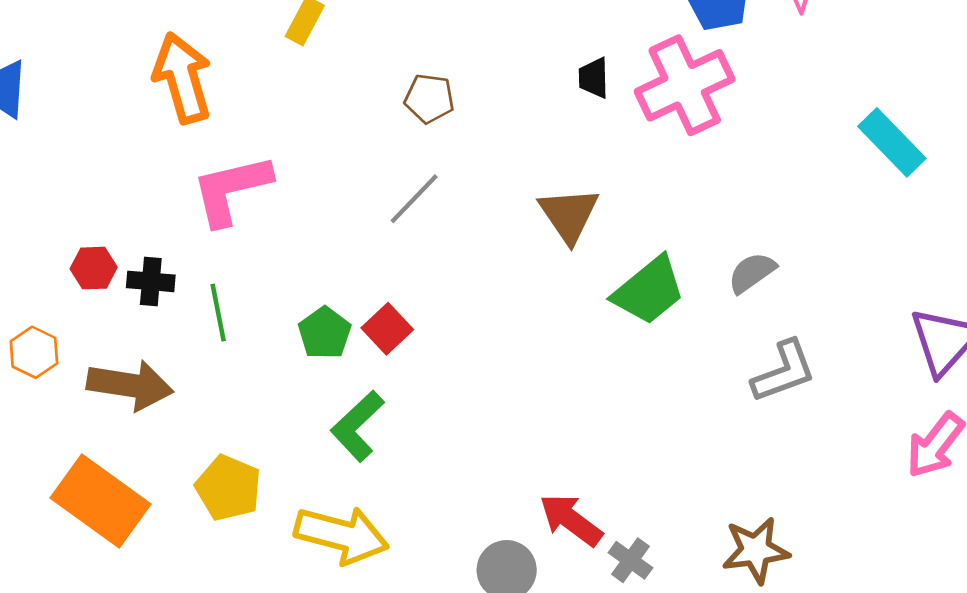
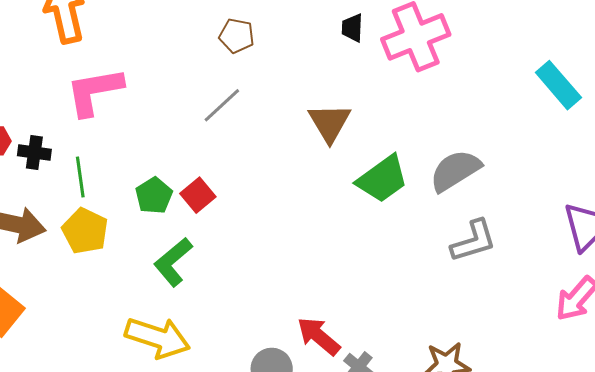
gray semicircle: (752, 273) -> (455, 171), size x1.5
yellow pentagon: (228, 488) -> (85, 231), moved

